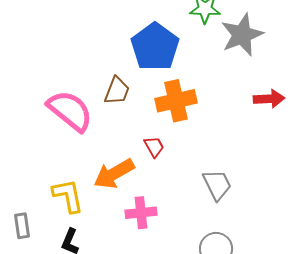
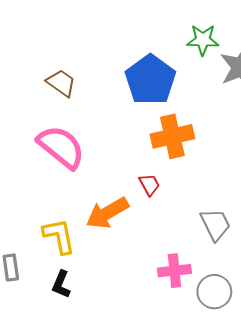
brown trapezoid: (117, 91) -> (61, 83), moved, turned -76
pink cross: (141, 213) -> (174, 271), moved

